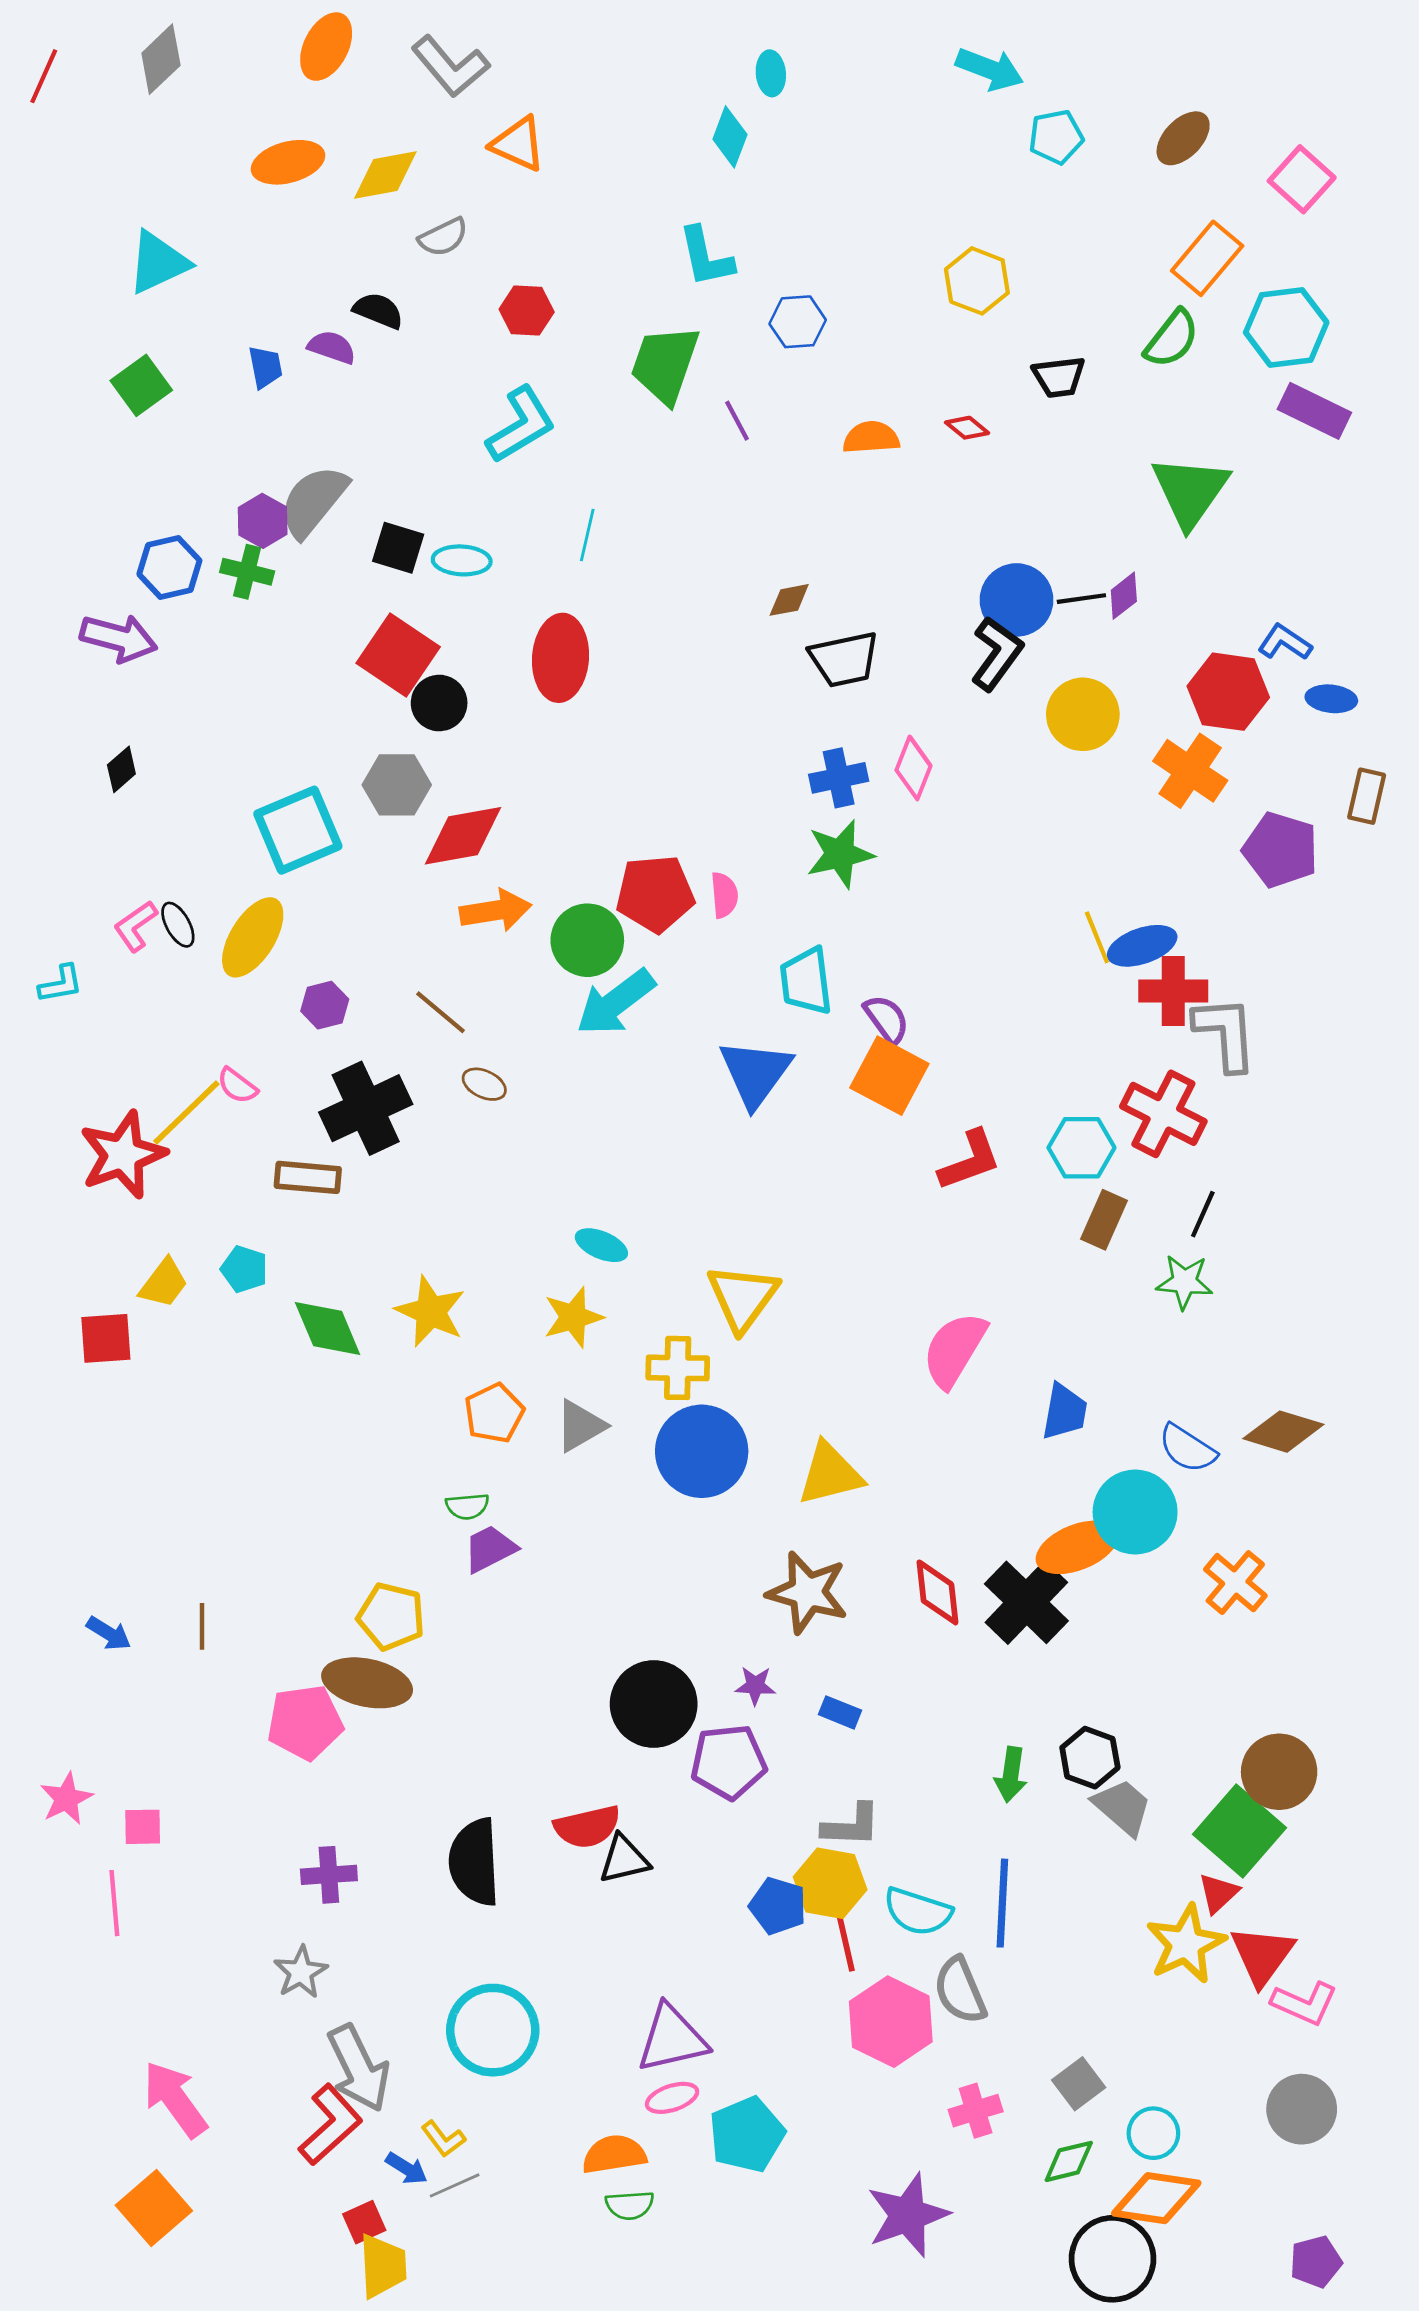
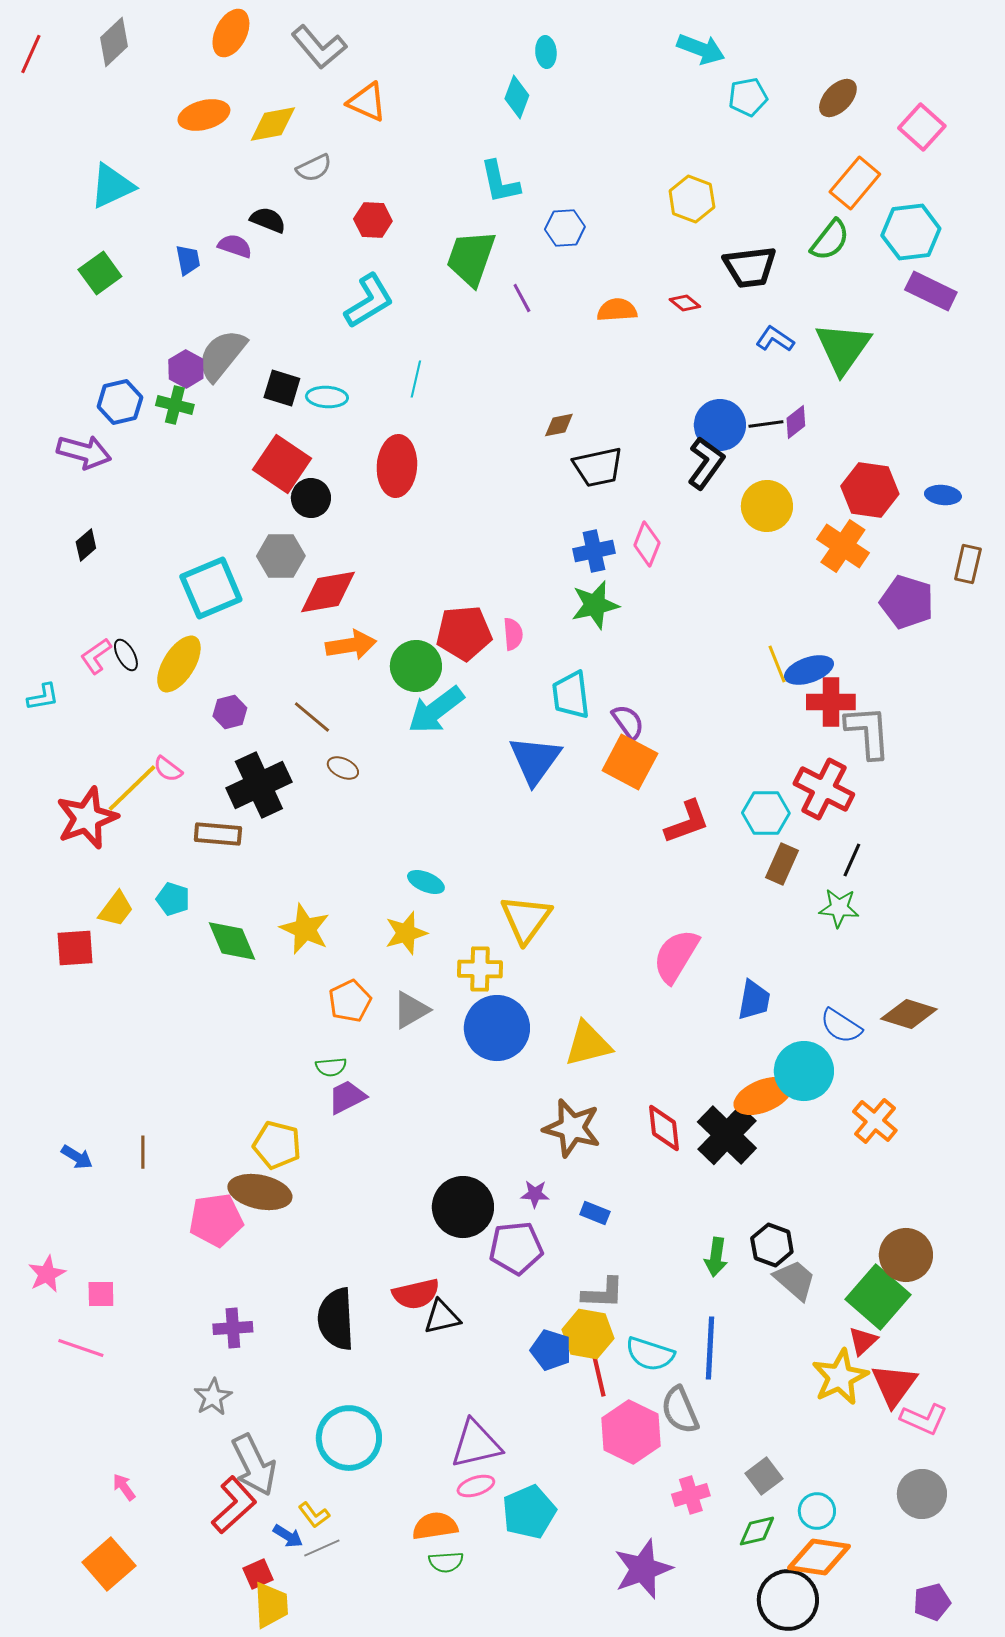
black trapezoid: (1059, 377) -> (750, 267), size x1.4
blue L-shape: (1285, 642) -> (775, 339), moved
pink line: (114, 1903) -> (81, 1348), turned -66
pink arrow: (175, 2099) -> (124, 1487), size x0.5

